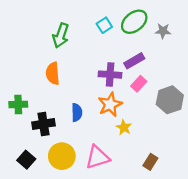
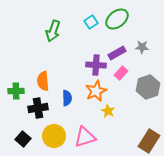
gray star: (163, 31) -> (142, 47), moved
orange semicircle: (53, 73) -> (43, 81), moved
brown rectangle: (150, 162) -> (149, 141), moved, size x1.6

